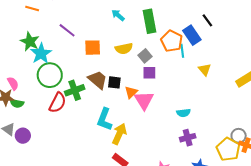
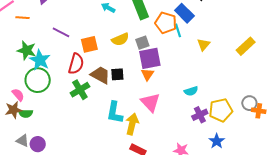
gray square: (145, 56) -> (142, 43), turned 32
yellow triangle: (205, 70) -> (203, 45), turned 32
purple square: (149, 73) -> (150, 58), size x1.6
green circle: (50, 75) -> (38, 80), moved
orange triangle: (131, 92) -> (147, 74), moved
pink triangle: (144, 100) -> (150, 102), moved
red semicircle: (57, 103) -> (76, 64), moved
yellow pentagon: (228, 149) -> (221, 110), moved, turned -30

